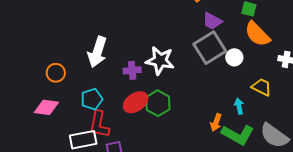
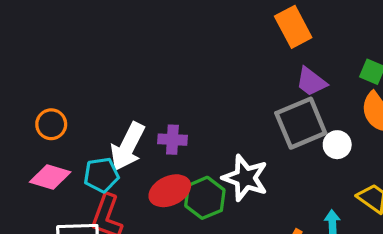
white arrow: (97, 52) -> (128, 147), moved
white star: (160, 61) -> (245, 178), moved
pink diamond: (46, 107) -> (50, 177), moved

